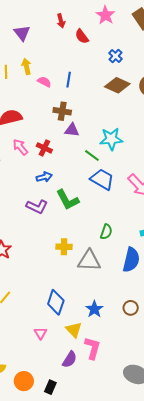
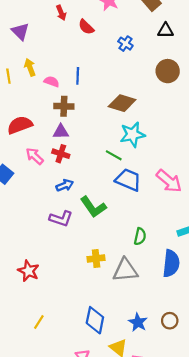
brown diamond: (117, 85) -> (122, 103), moved
brown cross: (62, 111) -> (64, 106), moved
purple triangle: (72, 130) -> (61, 132), moved
brown circle: (131, 308) -> (170, 321), moved

